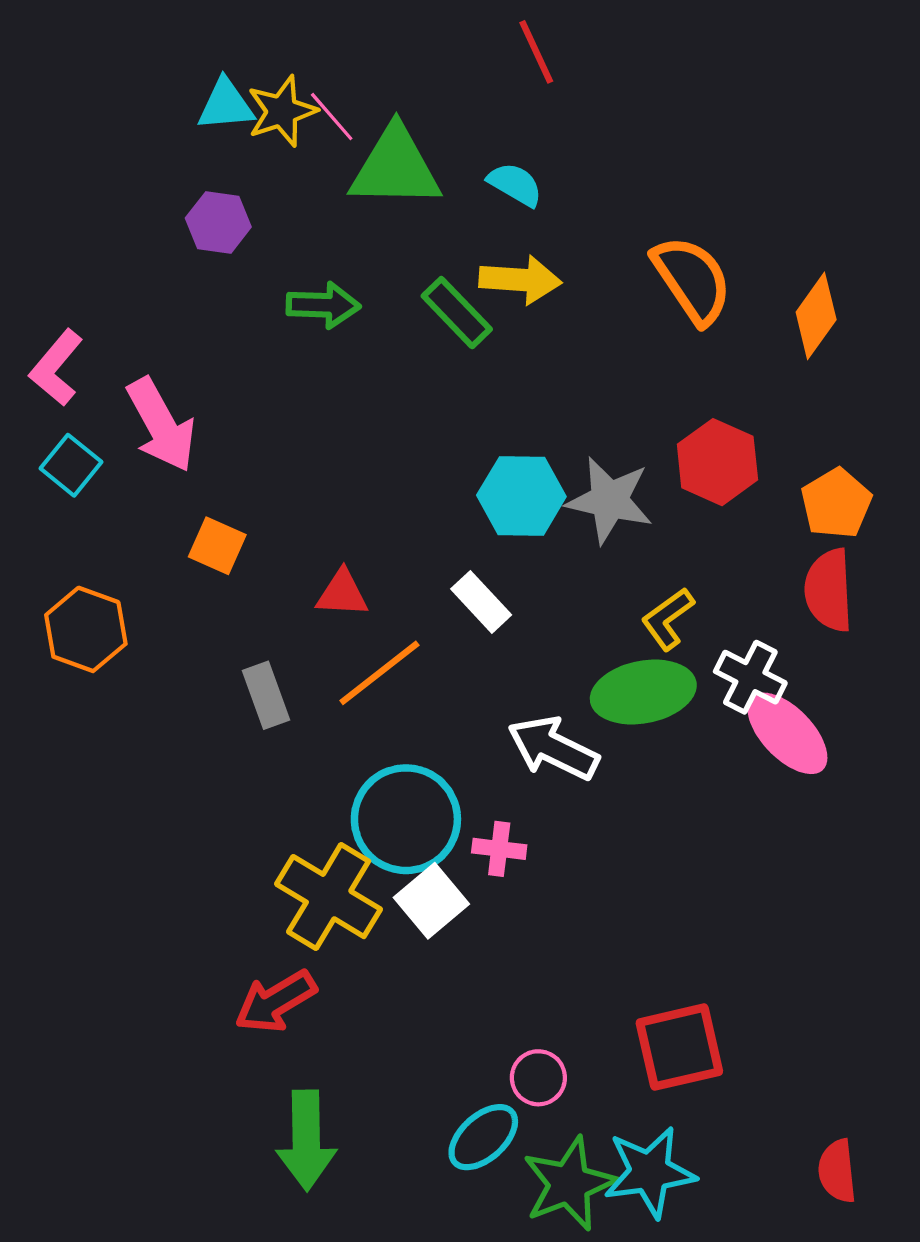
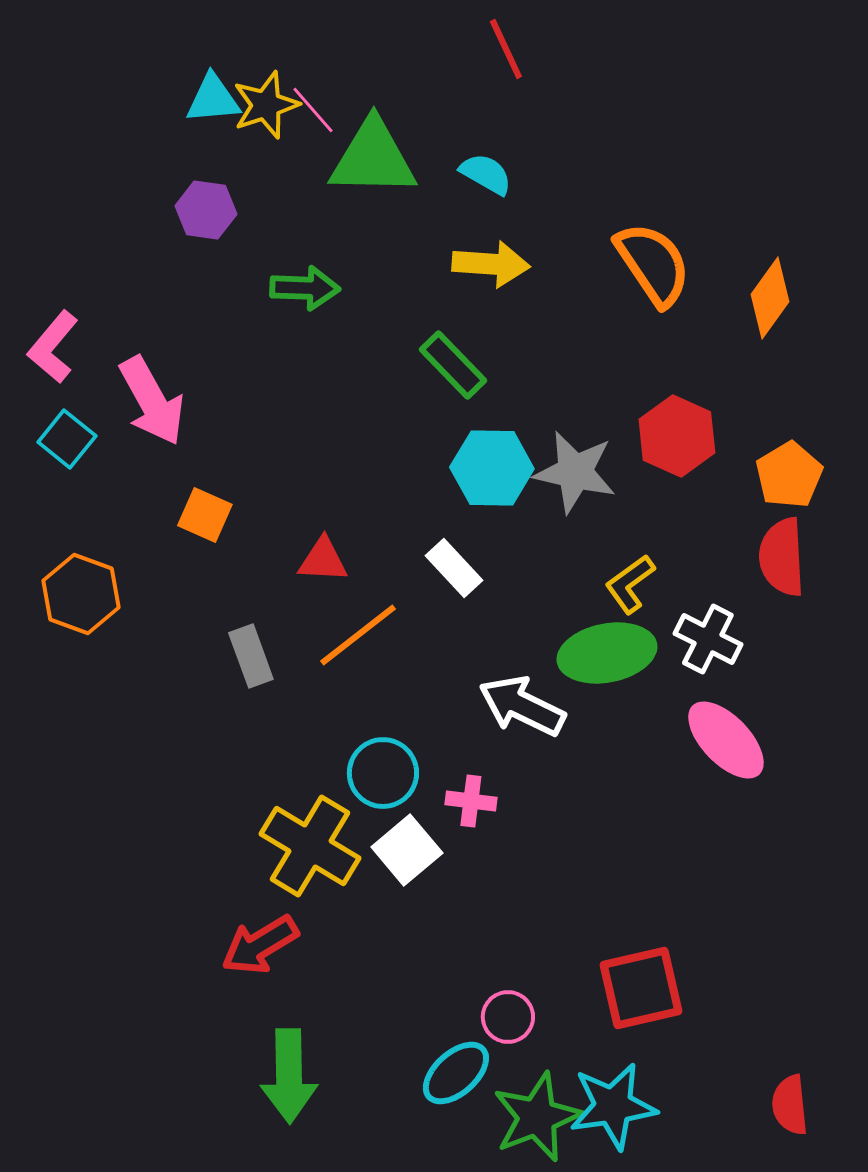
green rectangle: (457, 313) -> (453, 365), moved
pink ellipse: (787, 733) -> (726, 740), moved
cyan circle: (406, 819) -> (383, 773), size x0.7

